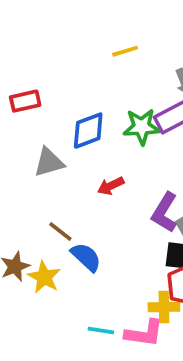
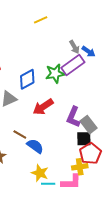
yellow line: (125, 51) -> (41, 20), moved
red arrow: (111, 186) -> (43, 107), size x1.5
yellow star: (44, 277) -> (40, 173), moved

